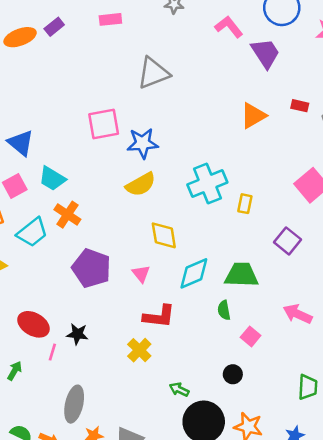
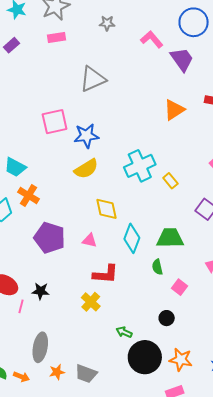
yellow rectangle: (245, 204) -> (170, 181), turned -49
cyan diamond: (194, 273) -> (132, 238), turned -44
pink triangle: (141, 274) -> (90, 240), turned -35

